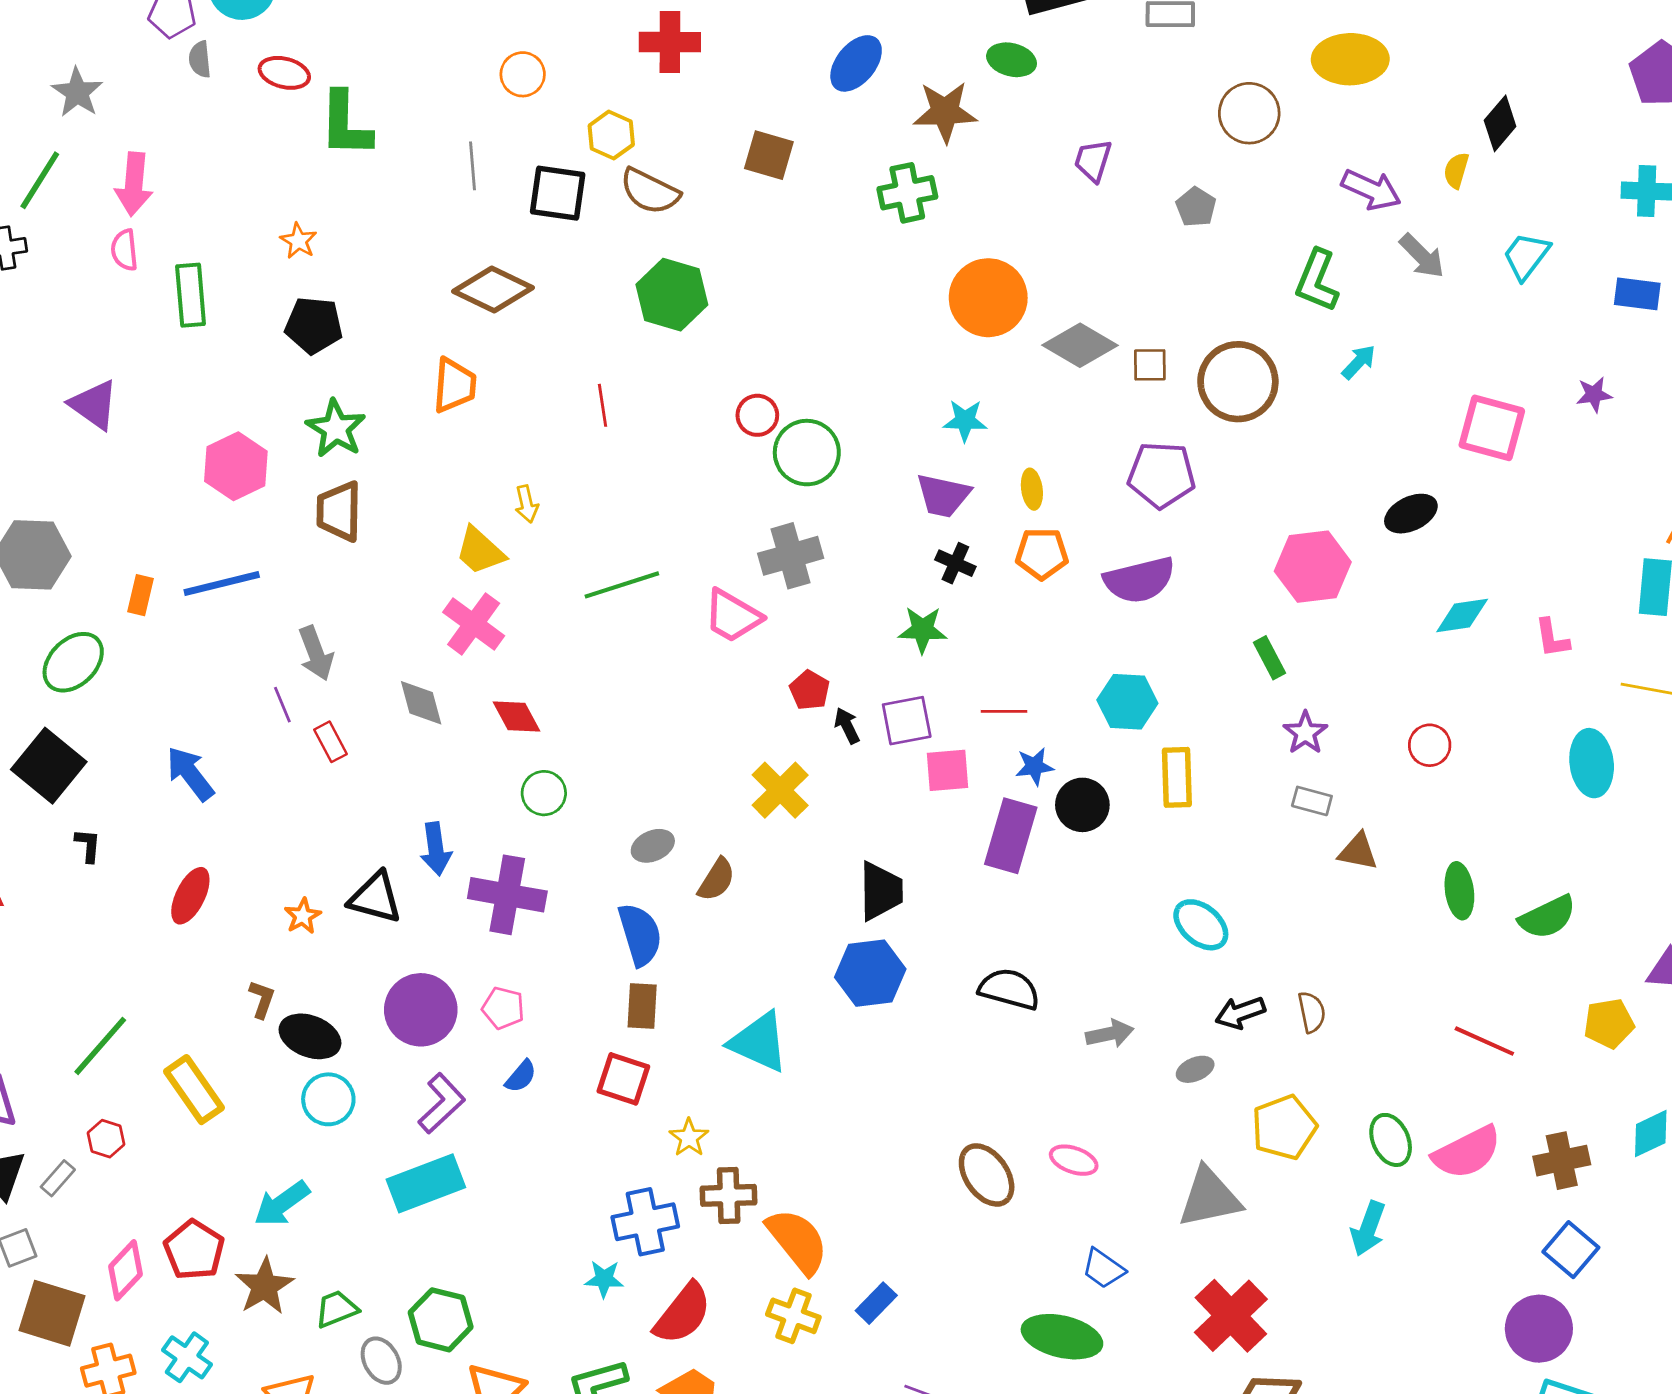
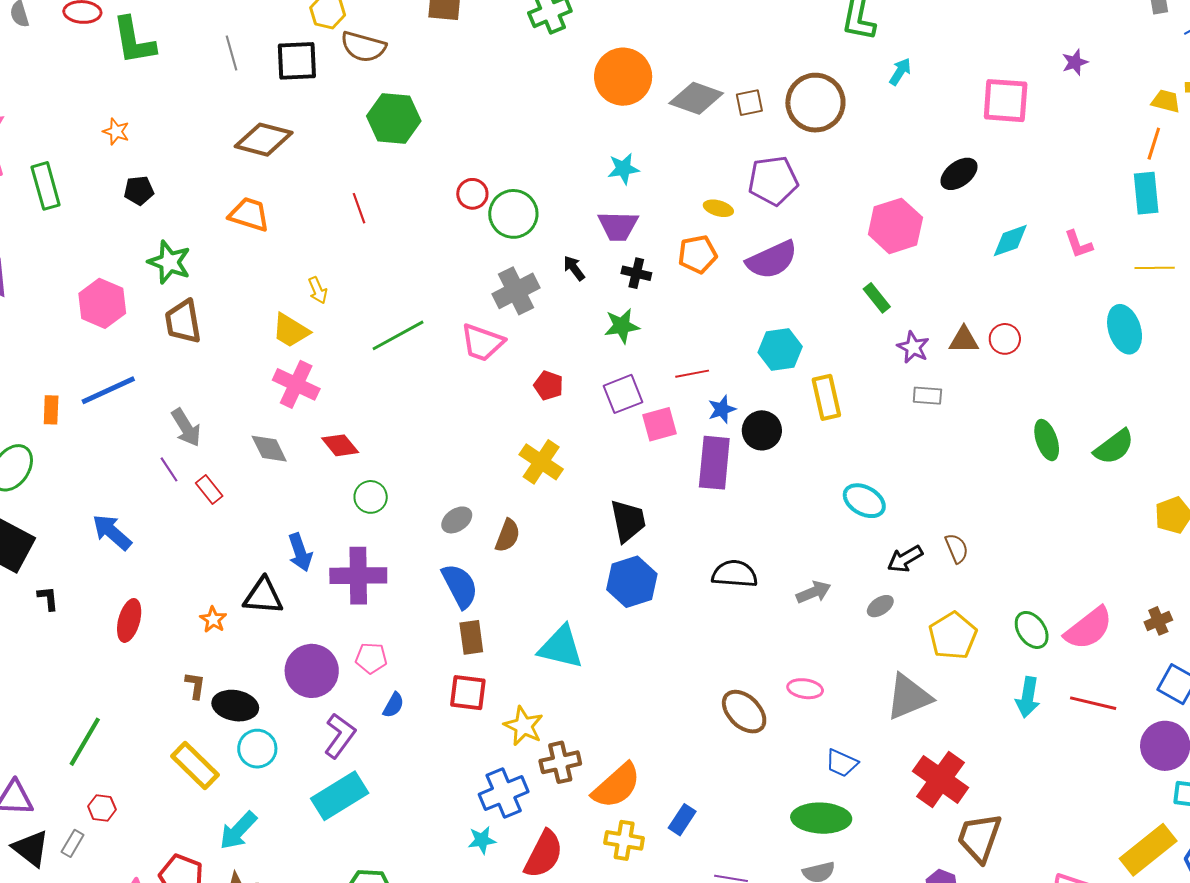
black pentagon: (314, 325) -> (139, 191), size x0.7
orange trapezoid: (455, 385) -> (249, 214), turned -66
yellow ellipse: (1032, 489) -> (718, 208), moved, turned -56
black arrow: (847, 726) -> (574, 268), moved
brown triangle: (1358, 851) -> (964, 340), moved
red line: (1484, 1041) -> (1093, 703), moved
yellow rectangle: (194, 1090) -> (195, 766), moved
yellow star: (689, 1138) -> (524, 726), size x1.4
brown cross: (1562, 1161) -> (1158, 621), size x0.7
orange semicircle: (797, 1241) -> (616, 786), turned 98

